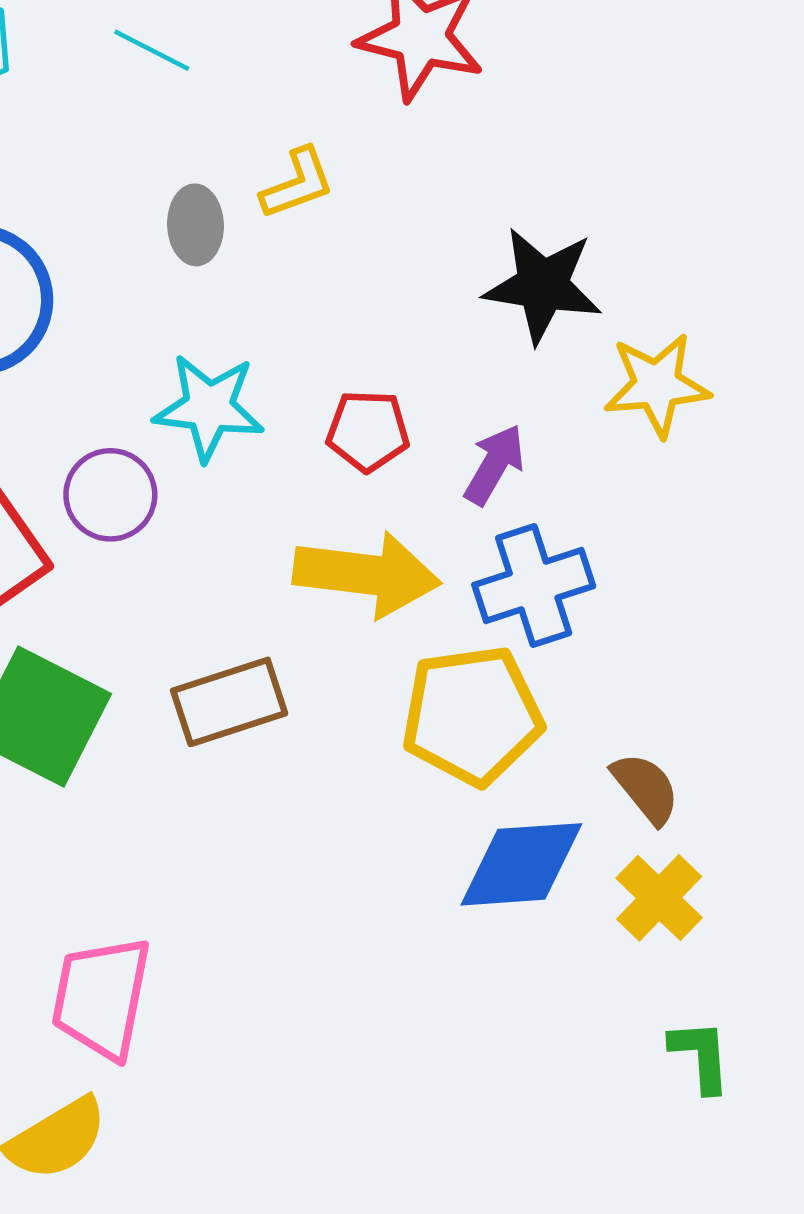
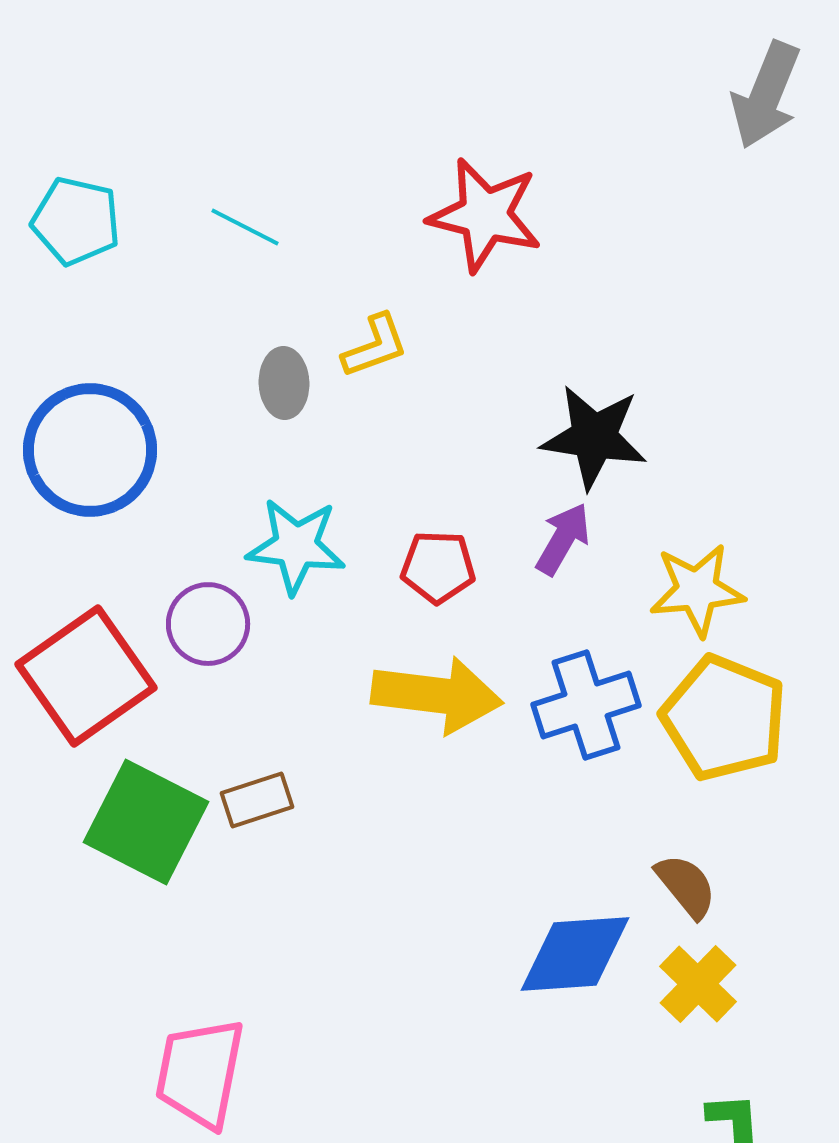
yellow star: (657, 385) -> (697, 590), moved
purple arrow: (494, 465) -> (563, 539), moved
brown rectangle: (229, 702) -> (257, 800), moved, size x0.7
yellow pentagon: (472, 715) -> (724, 718), moved, turned 30

